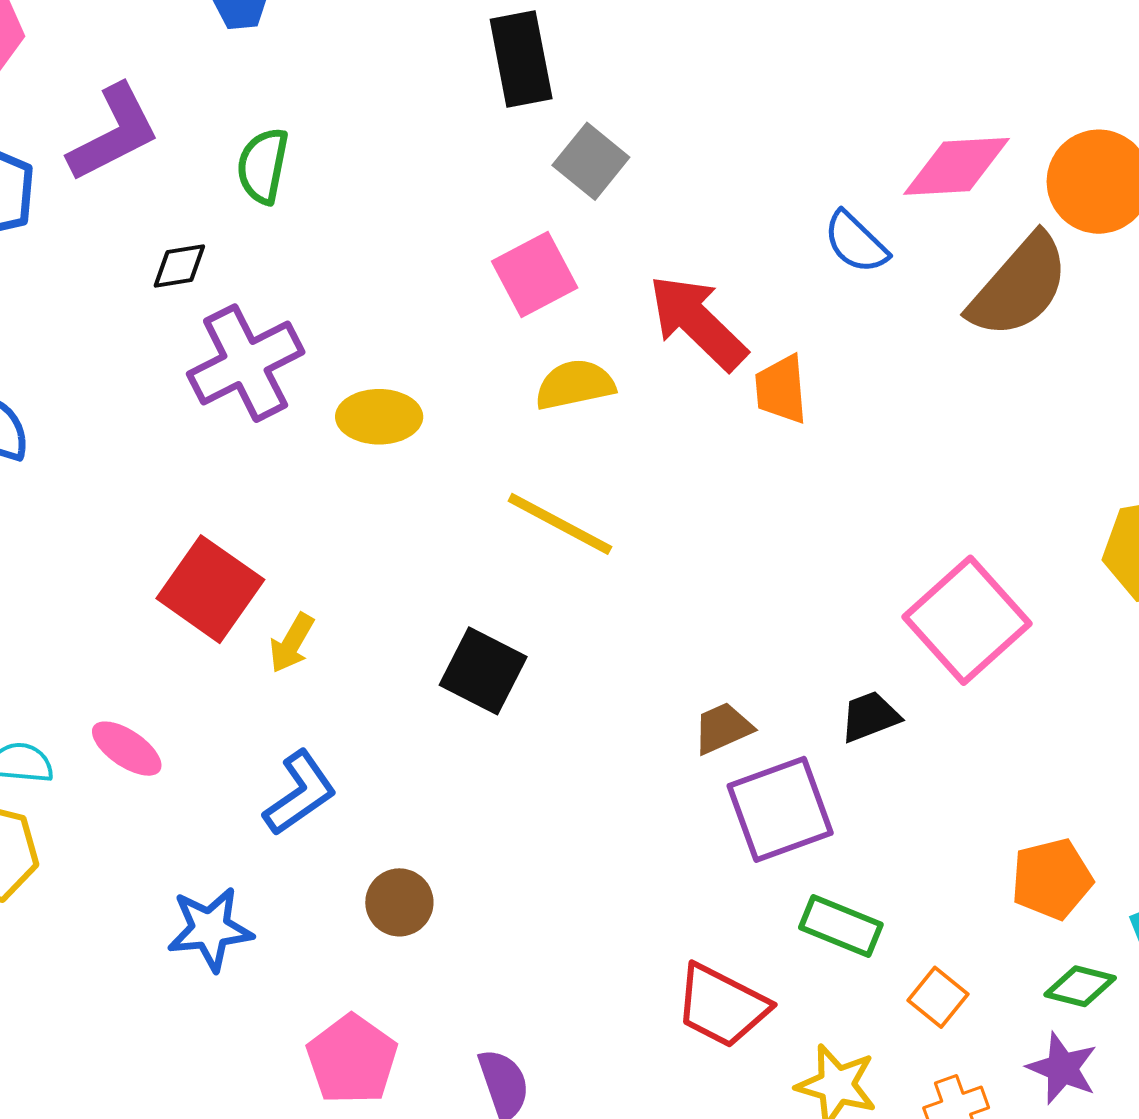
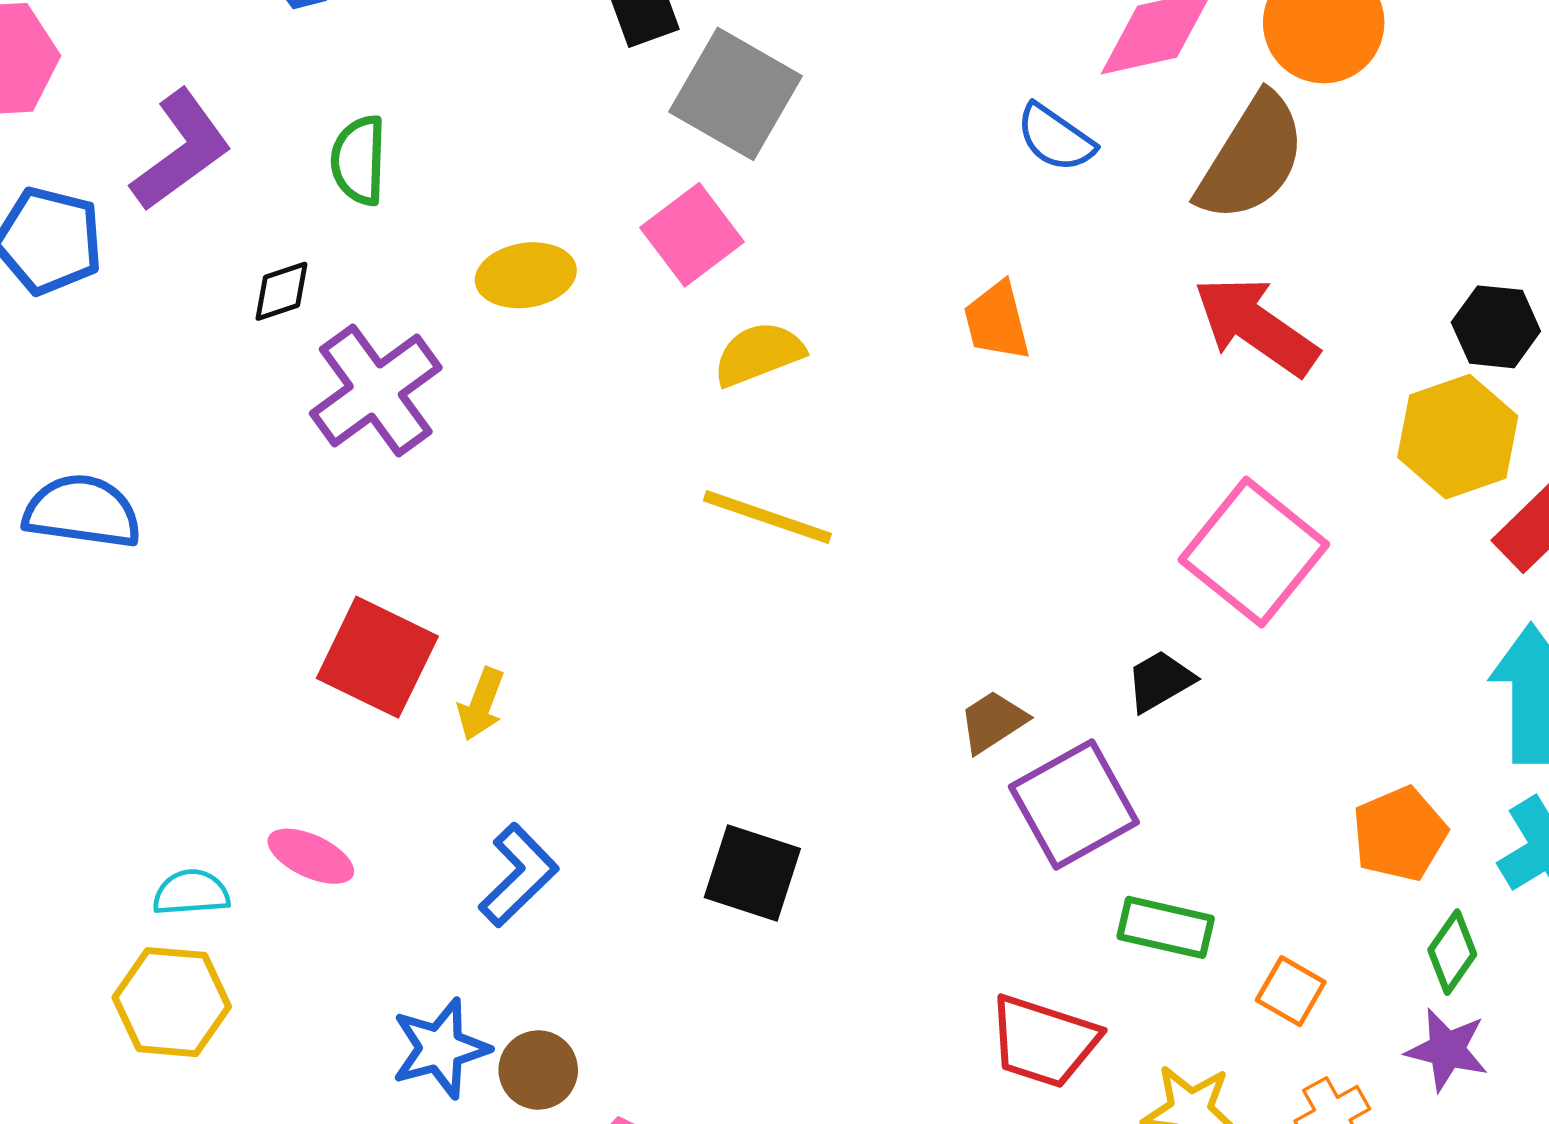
gray square: (591, 161) -> (735, 94), size x1.5
red arrow: (698, 322) -> (1256, 326), moved
yellow ellipse: (379, 417) -> (526, 275), moved
black square: (483, 671) -> (752, 873), moved
brown circle: (399, 902) -> (538, 1070), moved
green diamond: (1080, 986) -> (1452, 952), turned -60

